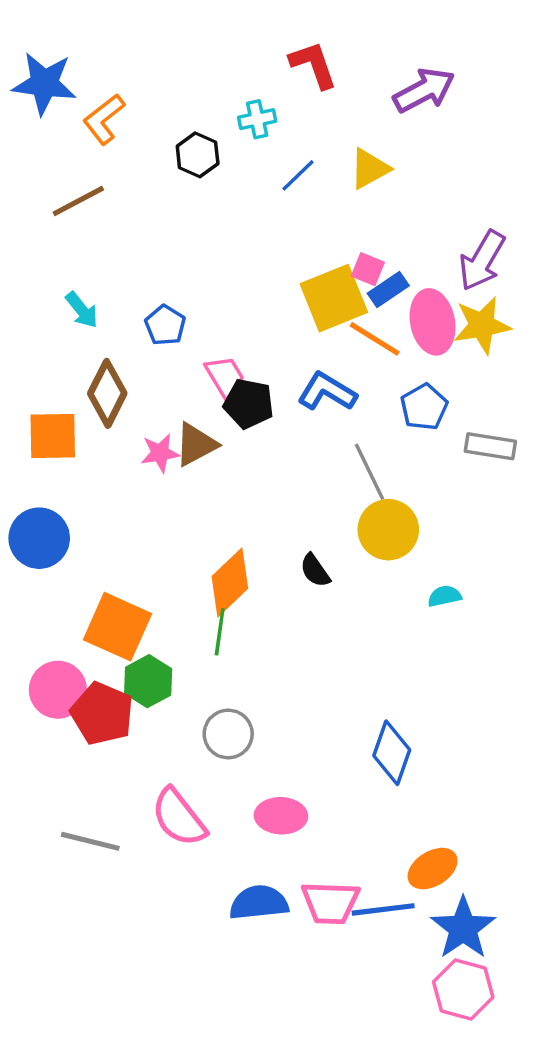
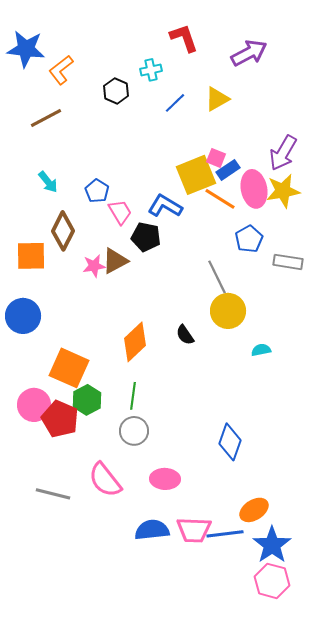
pink trapezoid: (225, 376) -> (120, 212), moved
blue L-shape: (327, 392) -> (165, 206), moved
green line: (220, 632) -> (133, 396), moved

